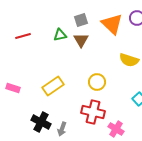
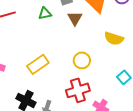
brown triangle: (81, 40) -> (75, 18), moved
red cross: (93, 112) -> (78, 90), turned -30

